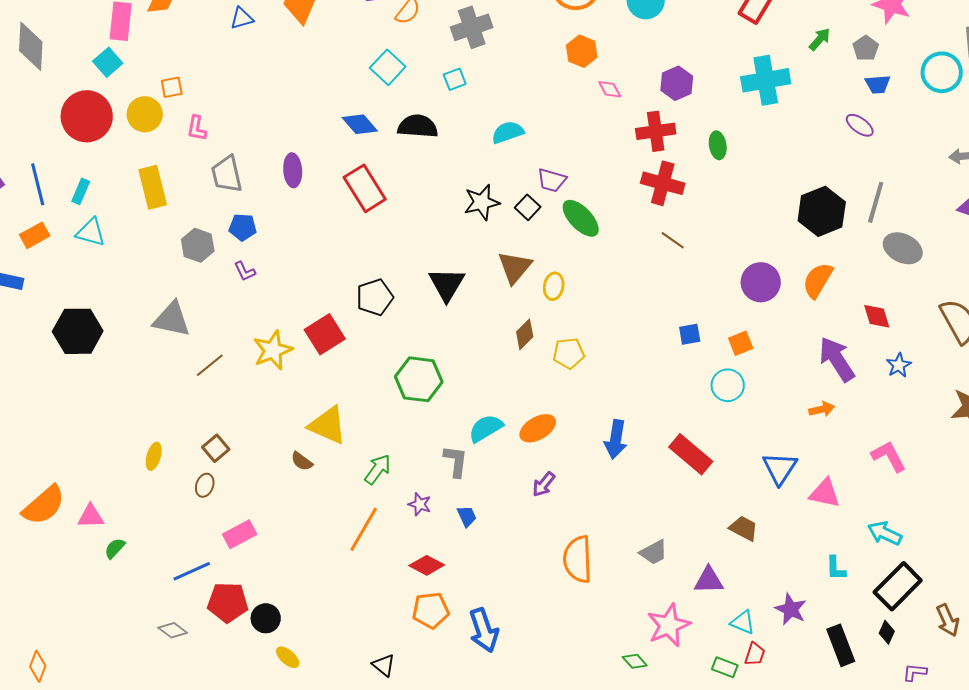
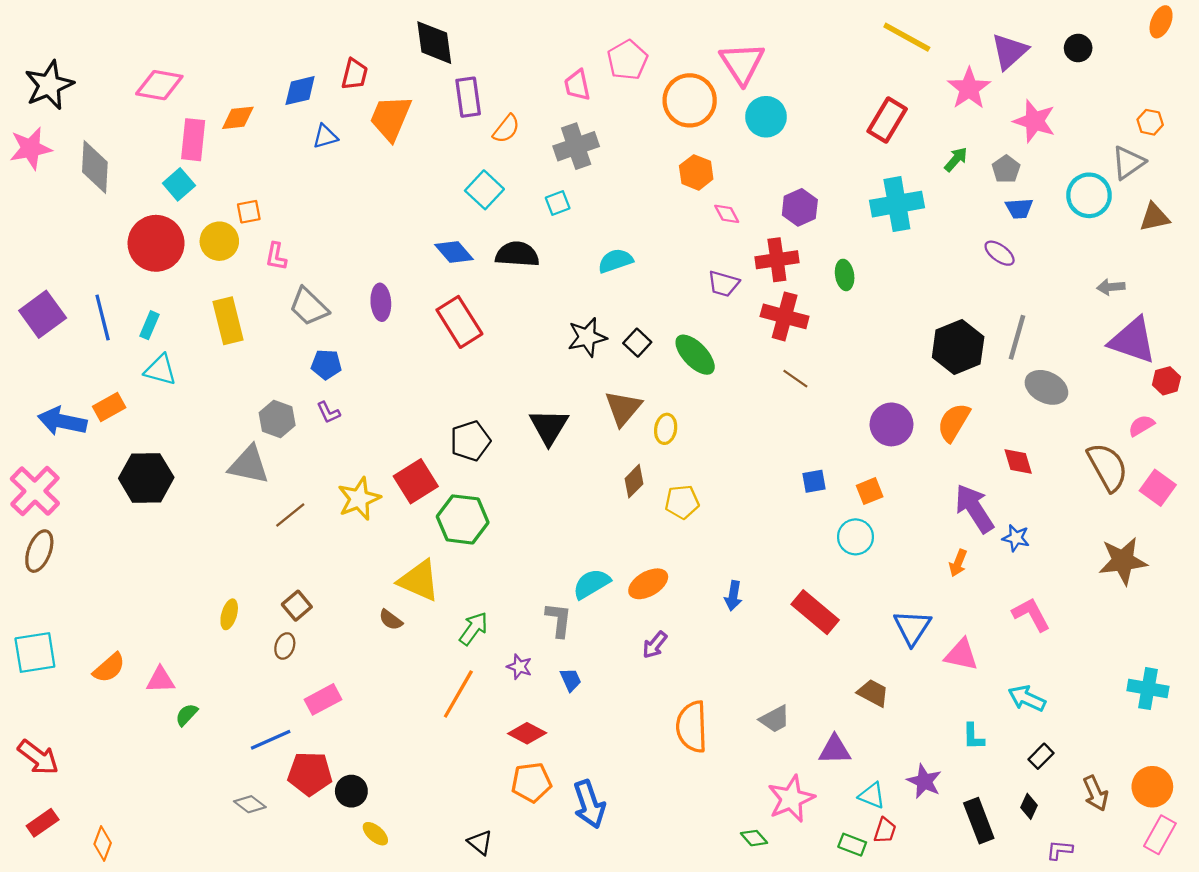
gray trapezoid: (227, 174) -> (309, 307), turned -33
purple trapezoid: (552, 180) -> (723, 284), moved
orange rectangle: (35, 235) -> (109, 407), moved
gray hexagon: (198, 245) -> (277, 419), moved
blue star: (899, 365) -> (1016, 538), moved, turned -30
green hexagon: (419, 379) -> (463, 519), moved
orange arrow: (822, 409) -> (958, 563), turned 125
blue arrow: (616, 439) -> (733, 596), size x0.7
orange semicircle: (44, 505) -> (109, 668), size x0.7
black rectangle: (898, 586) -> (1041, 756), size x0.5

